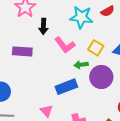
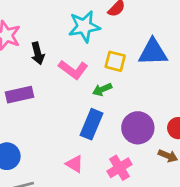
purple circle: (101, 77) -> (138, 128), moved
blue rectangle: (66, 87) -> (91, 124), turned -30

